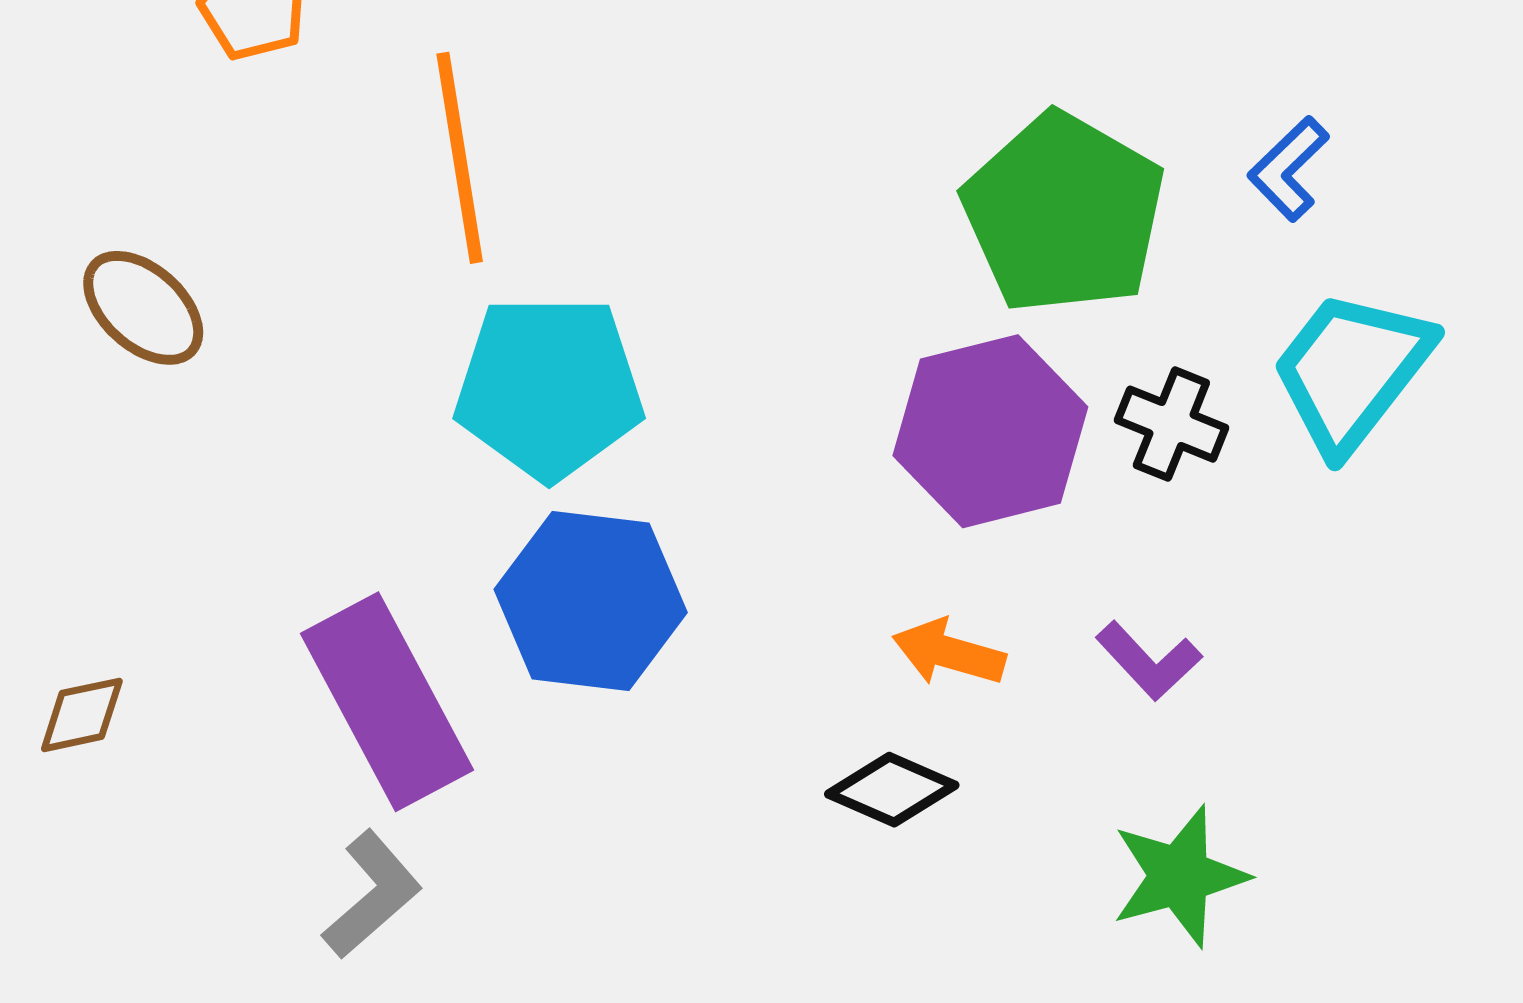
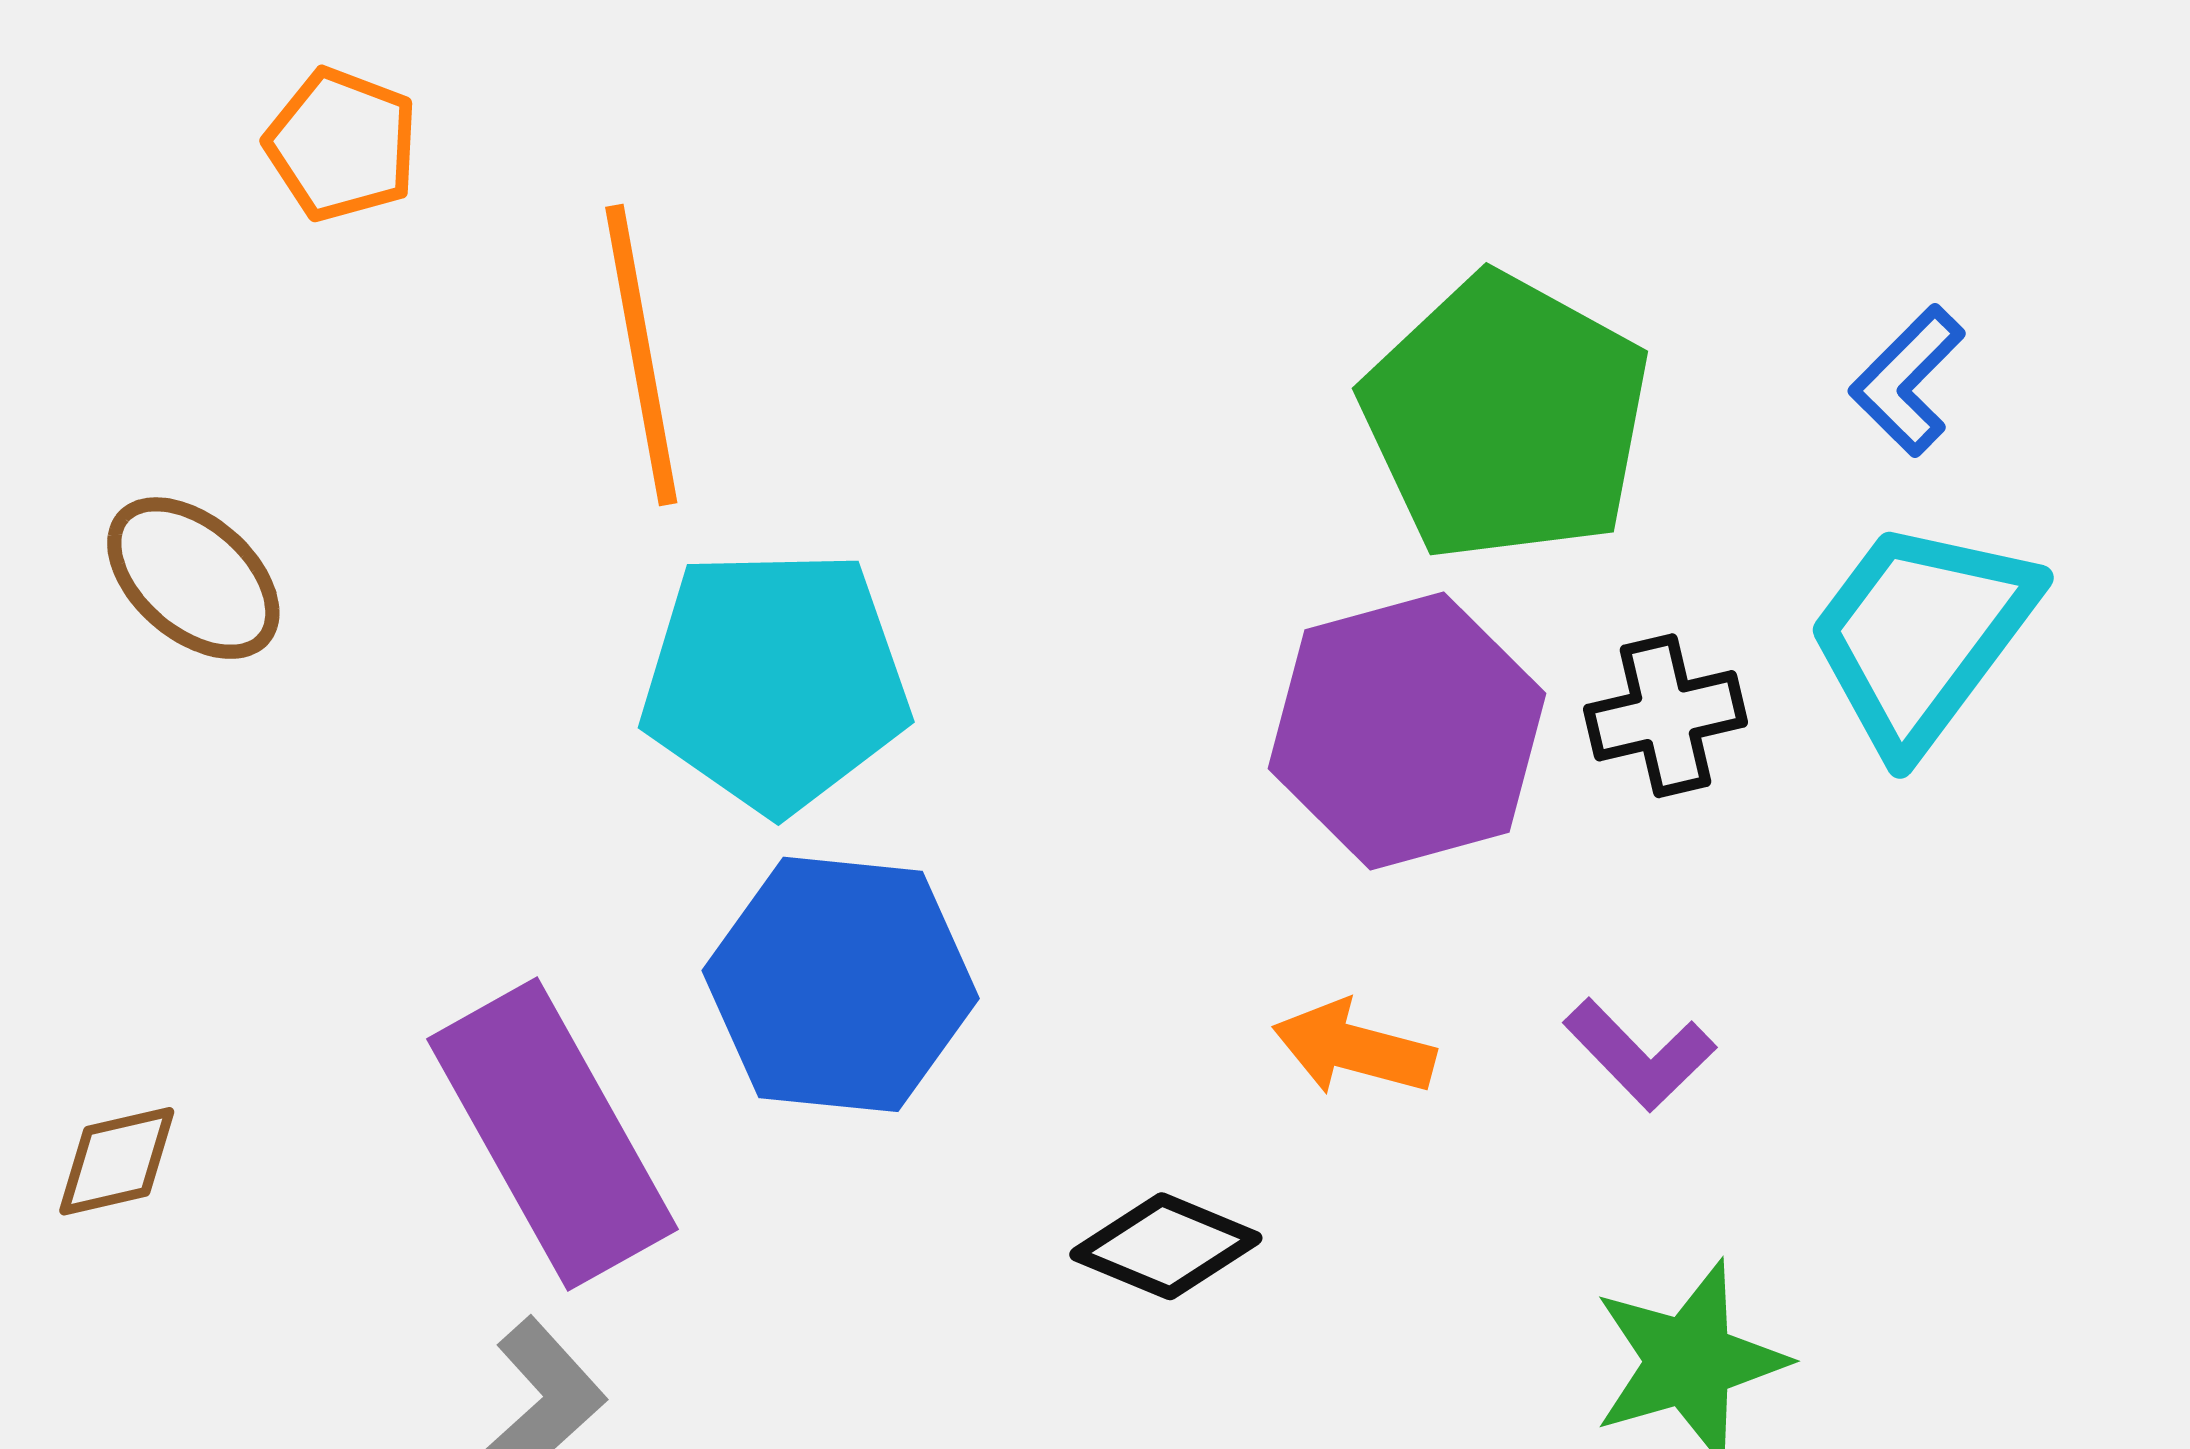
blue L-shape: (1289, 169) -> (1907, 381), moved
black cross: (1171, 424) -> (1666, 716), turned -34
black diamond: (892, 790) -> (1166, 1246), moved

